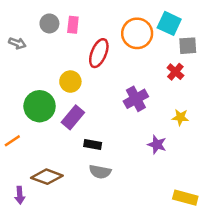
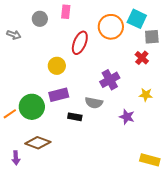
pink rectangle: (73, 25) -> (66, 12), moved
green circle: (40, 106) -> (32, 107), moved
purple rectangle: (73, 117) -> (59, 95), turned 36
gray semicircle: (100, 172) -> (94, 103), moved

